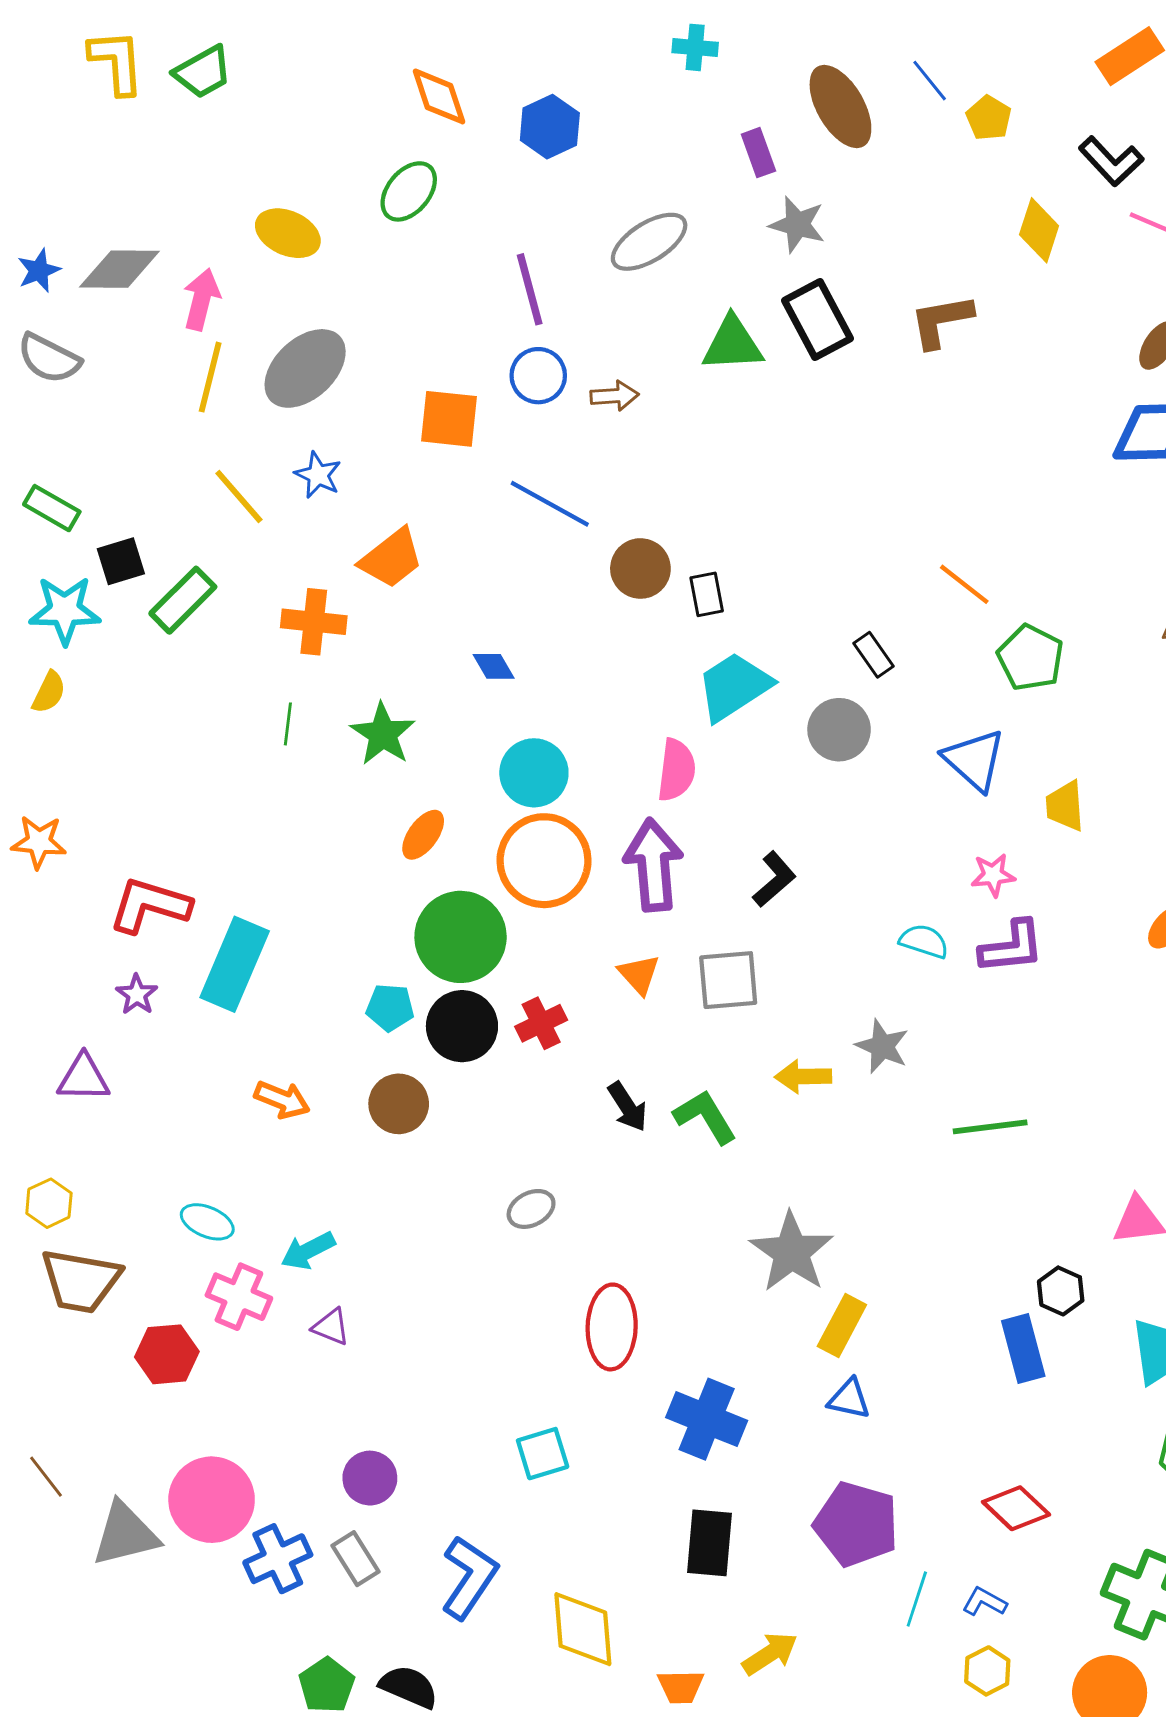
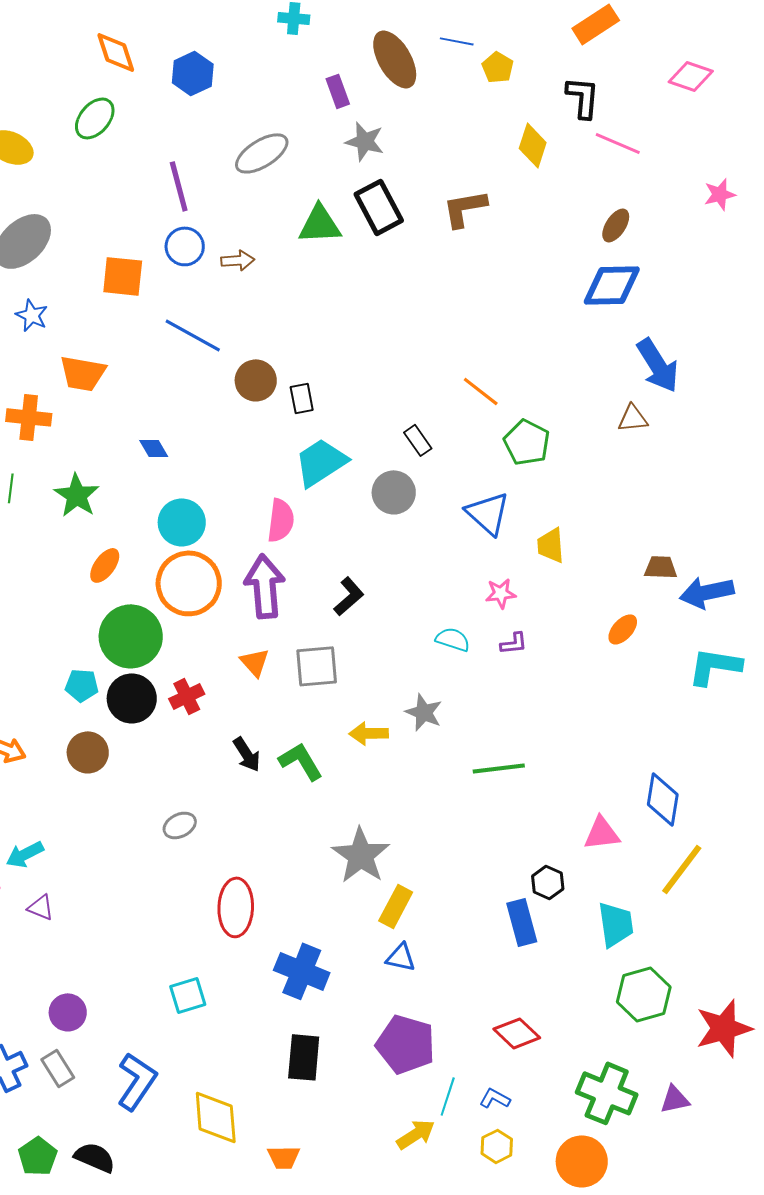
blue line: (930, 81) -> (457, 41), turned -40
black L-shape: (1111, 161) -> (583, 97), turned -132
orange trapezoid: (391, 558) -> (83, 373), turned 48
purple L-shape: (1012, 947) -> (514, 643), size x0.6
yellow arrow: (770, 1654) -> (416, 1134), moved

